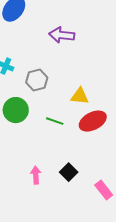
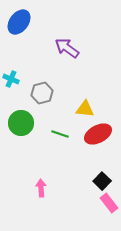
purple arrow: (62, 35) -> (67, 48), turned 30
black square: (69, 172) -> (102, 181), moved

